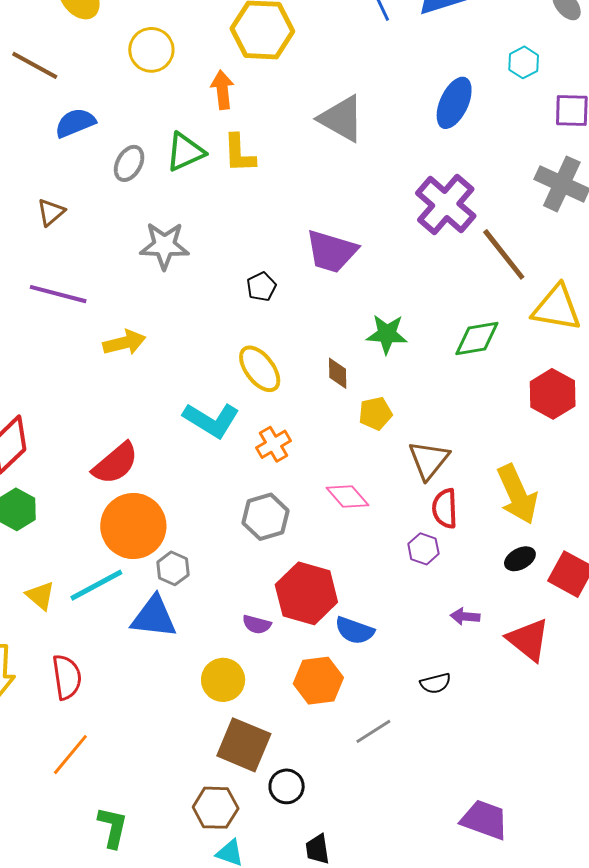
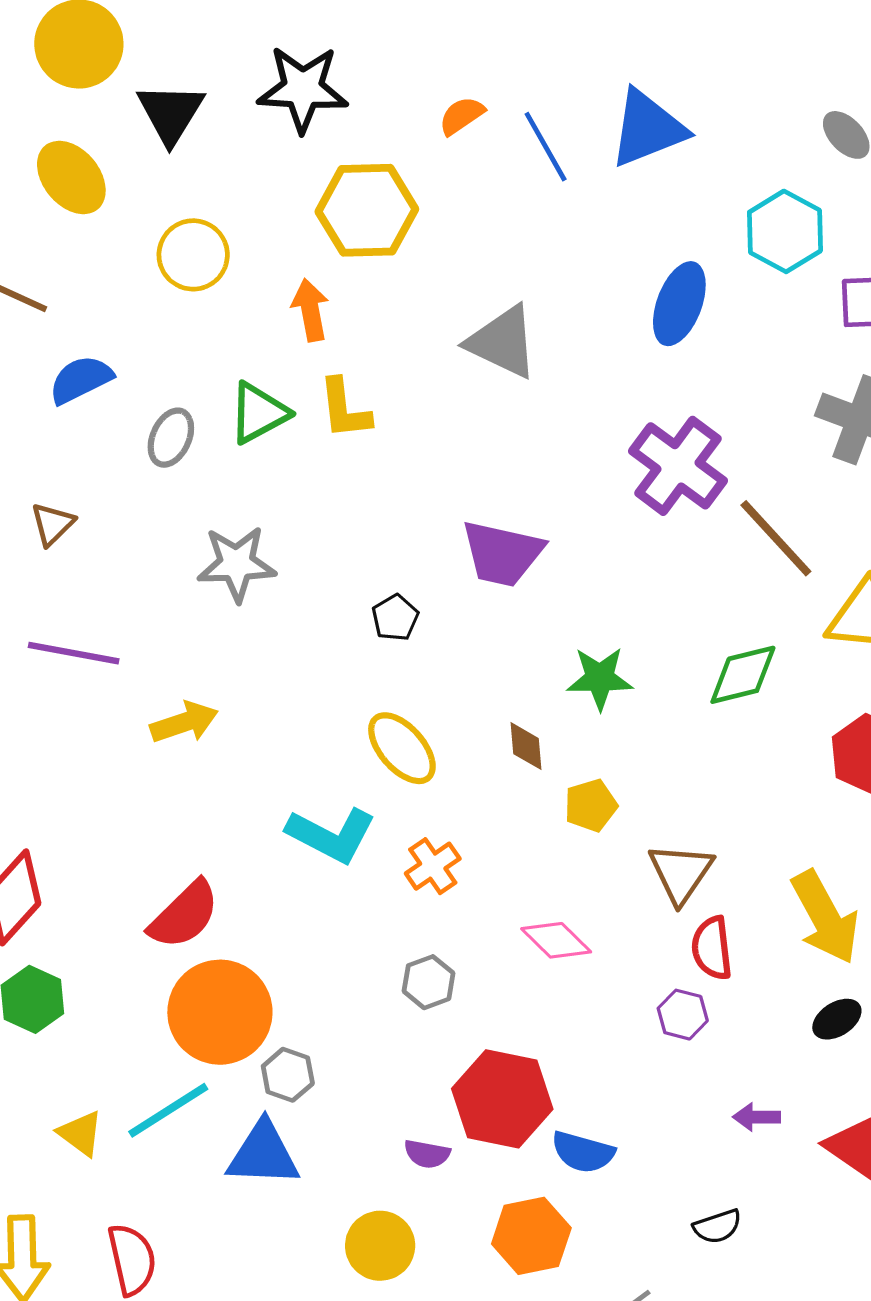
cyan hexagon: (524, 62) -> (785, 231), size x1.6
gray hexagon: (266, 517) -> (429, 982), size x0.7

